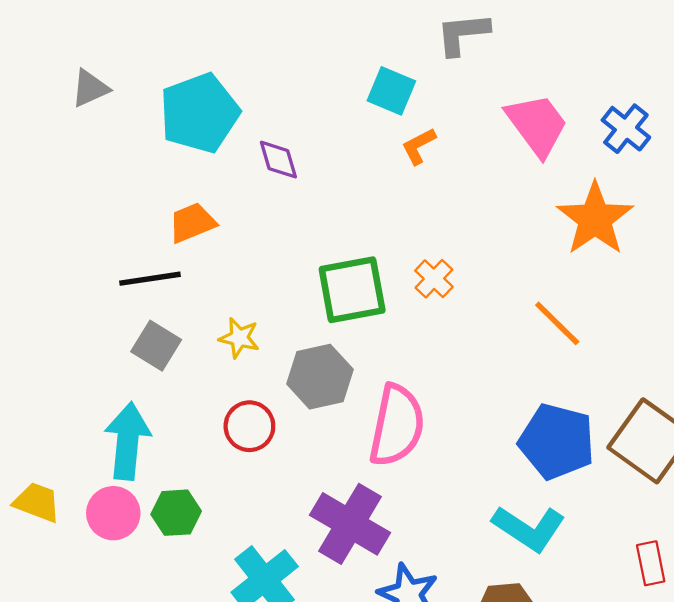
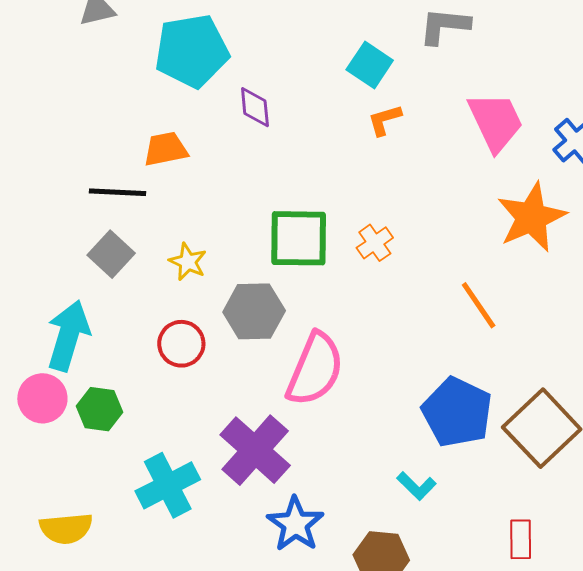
cyan L-shape: (529, 528) -> (417, 486), size x0.6

